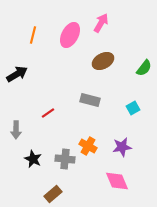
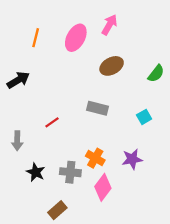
pink diamond: (117, 181) -> (103, 187), moved, turned 60

